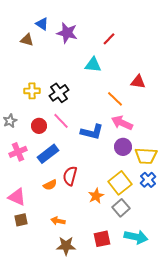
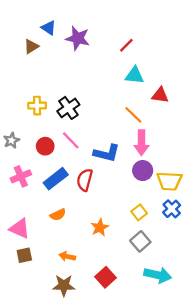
brown triangle: (27, 40) -> (31, 46), turned -48
cyan triangle: (93, 65) -> (135, 75), moved
pink arrow: (122, 123) -> (141, 143), turned -115
red semicircle: (70, 176) -> (85, 180), moved
yellow square: (120, 183) -> (139, 212), size x0.6
orange star: (96, 196) -> (100, 227), moved
red square: (102, 239) -> (106, 277), moved, turned -30
brown star: (66, 246) -> (64, 285), moved

